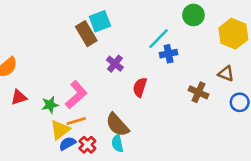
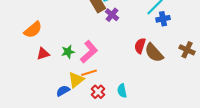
purple cross: (115, 64) -> (112, 15), moved
green star: (50, 105) -> (68, 52), moved
brown semicircle: (117, 125) -> (154, 53), moved
blue semicircle: (67, 143) -> (63, 91), moved

